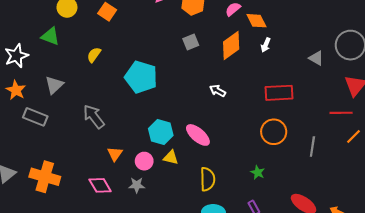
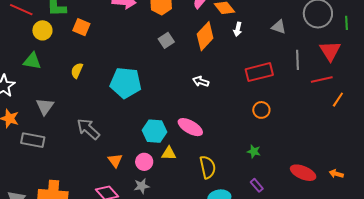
gray triangle: (316, 58) -> (279, 27), moved
orange circle: (274, 132) -> (261, 110), size x0.7
gray line: (312, 146) -> (298, 60), moved

